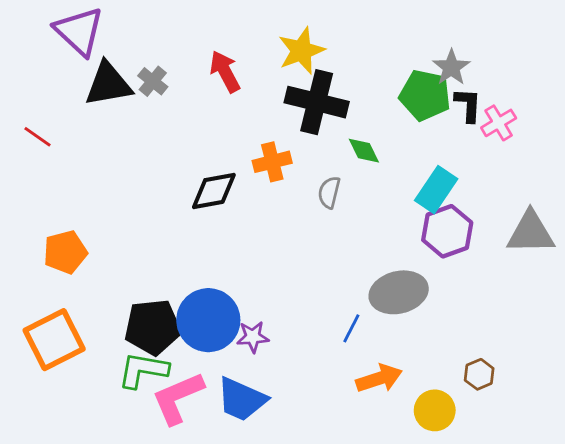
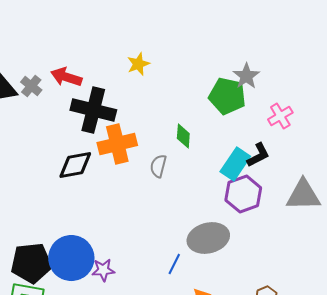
yellow star: (301, 51) -> (138, 64), size x0.7
red arrow: (225, 72) -> (66, 77), moved, turned -44
black cross: (317, 102) -> (93, 110), moved
black L-shape: (468, 105) -> (258, 155), moved, turned 60
green diamond: (364, 151) -> (183, 136), turned 30
orange cross: (272, 162) -> (117, 144), size x1.4

